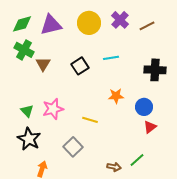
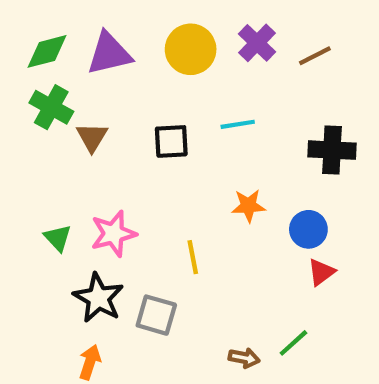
black square: (80, 66) -> (171, 141), turned 30
yellow line: (90, 120) -> (193, 257), turned 63
black star: (29, 139) -> (98, 298), moved
gray square: (73, 147) -> (156, 315), turned -30

